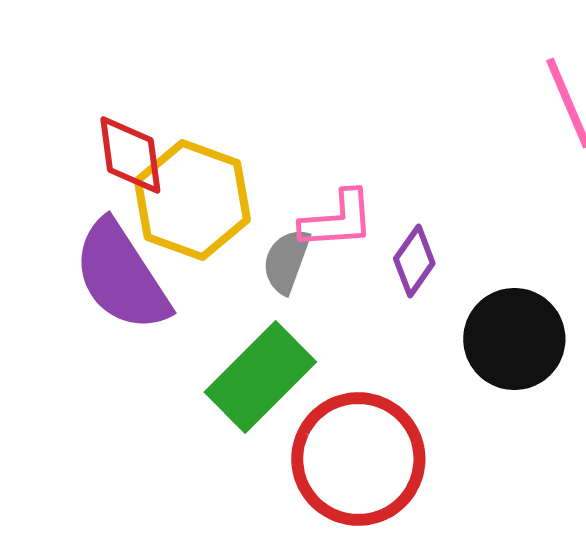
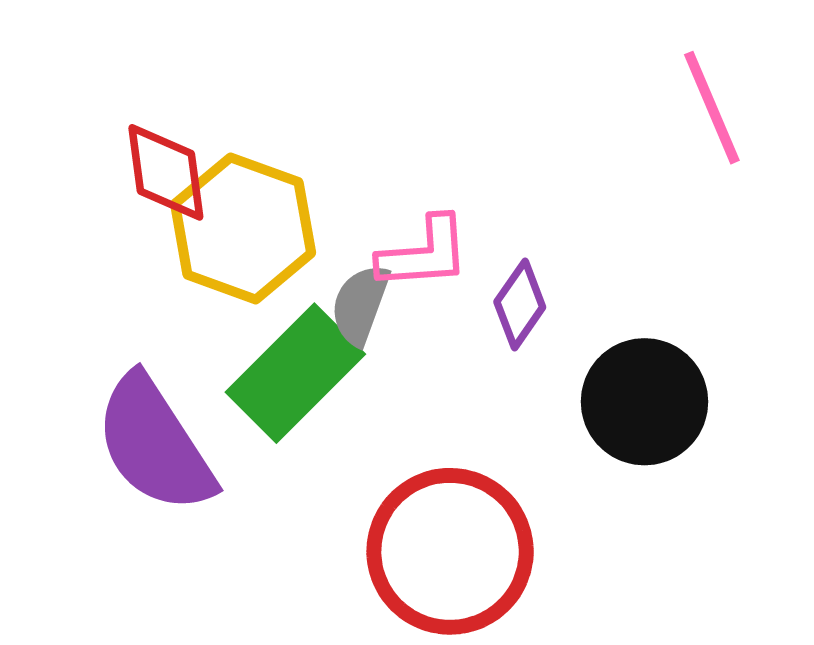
purple semicircle: (121, 276) -> (155, 444), moved
green rectangle: (260, 377) -> (295, 373), moved

